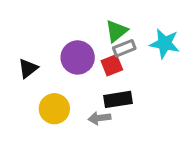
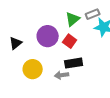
gray rectangle: (124, 48) -> (93, 14), moved
red square: (112, 65) -> (70, 41), turned -32

